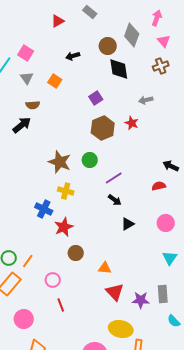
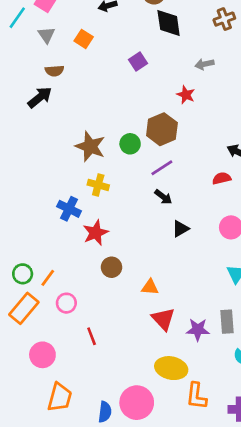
brown hexagon: (103, 128) -> (162, 129), moved
pink circle: (53, 280) -> (66, 303), moved

